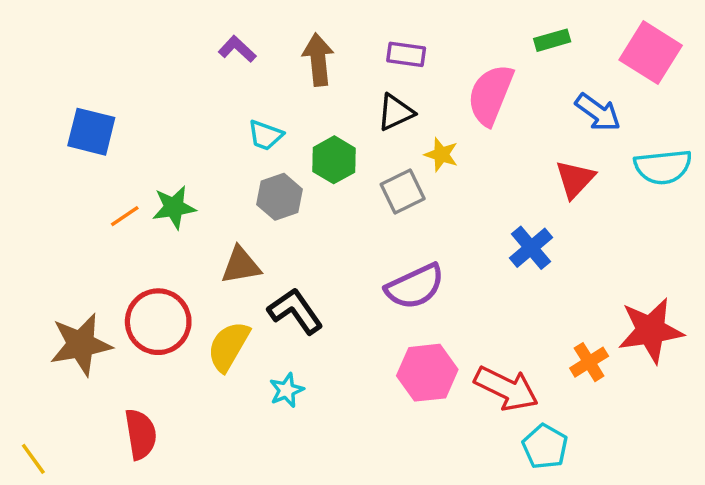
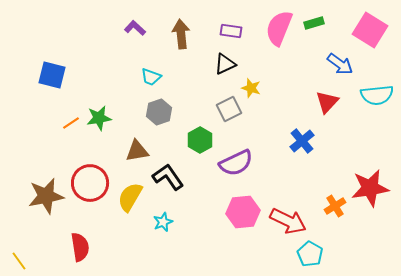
pink semicircle: (491, 95) -> (279, 28), moved
green hexagon: (334, 160) -> (200, 140), moved

